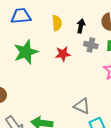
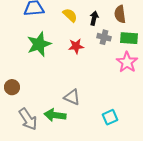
yellow semicircle: (57, 23) -> (70, 15), turned -42
gray triangle: (82, 106) -> (72, 97), moved

